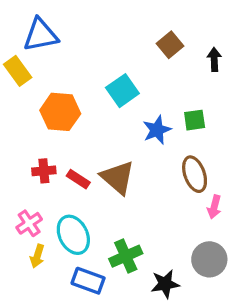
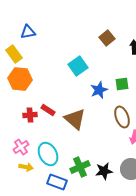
blue triangle: (41, 35) -> (28, 32), size x0.7
orange hexagon: (60, 112) -> (20, 79), moved
red rectangle: (78, 179) -> (48, 110), moved
yellow arrow: (37, 256) -> (26, 167), turned -96
black star: (165, 284) -> (104, 171), moved

